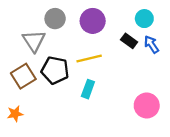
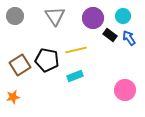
gray circle: (55, 19) -> (15, 16), moved
purple circle: (93, 21) -> (93, 18), moved
gray triangle: (34, 41) -> (55, 16), moved
cyan rectangle: (88, 89) -> (75, 76), turned 49

